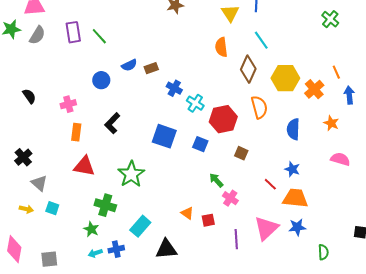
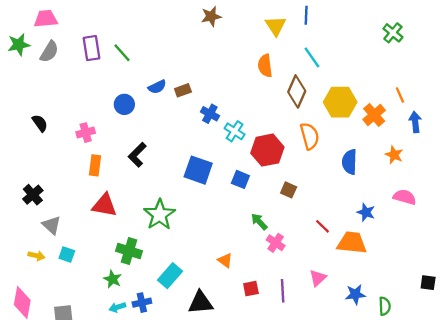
blue star: (292, 169) -> (366, 212), moved
red square: (208, 220) -> (251, 289), moved
blue star: (297, 227) -> (355, 294), moved
pink triangle: (266, 228) -> (318, 278), size x0.6

